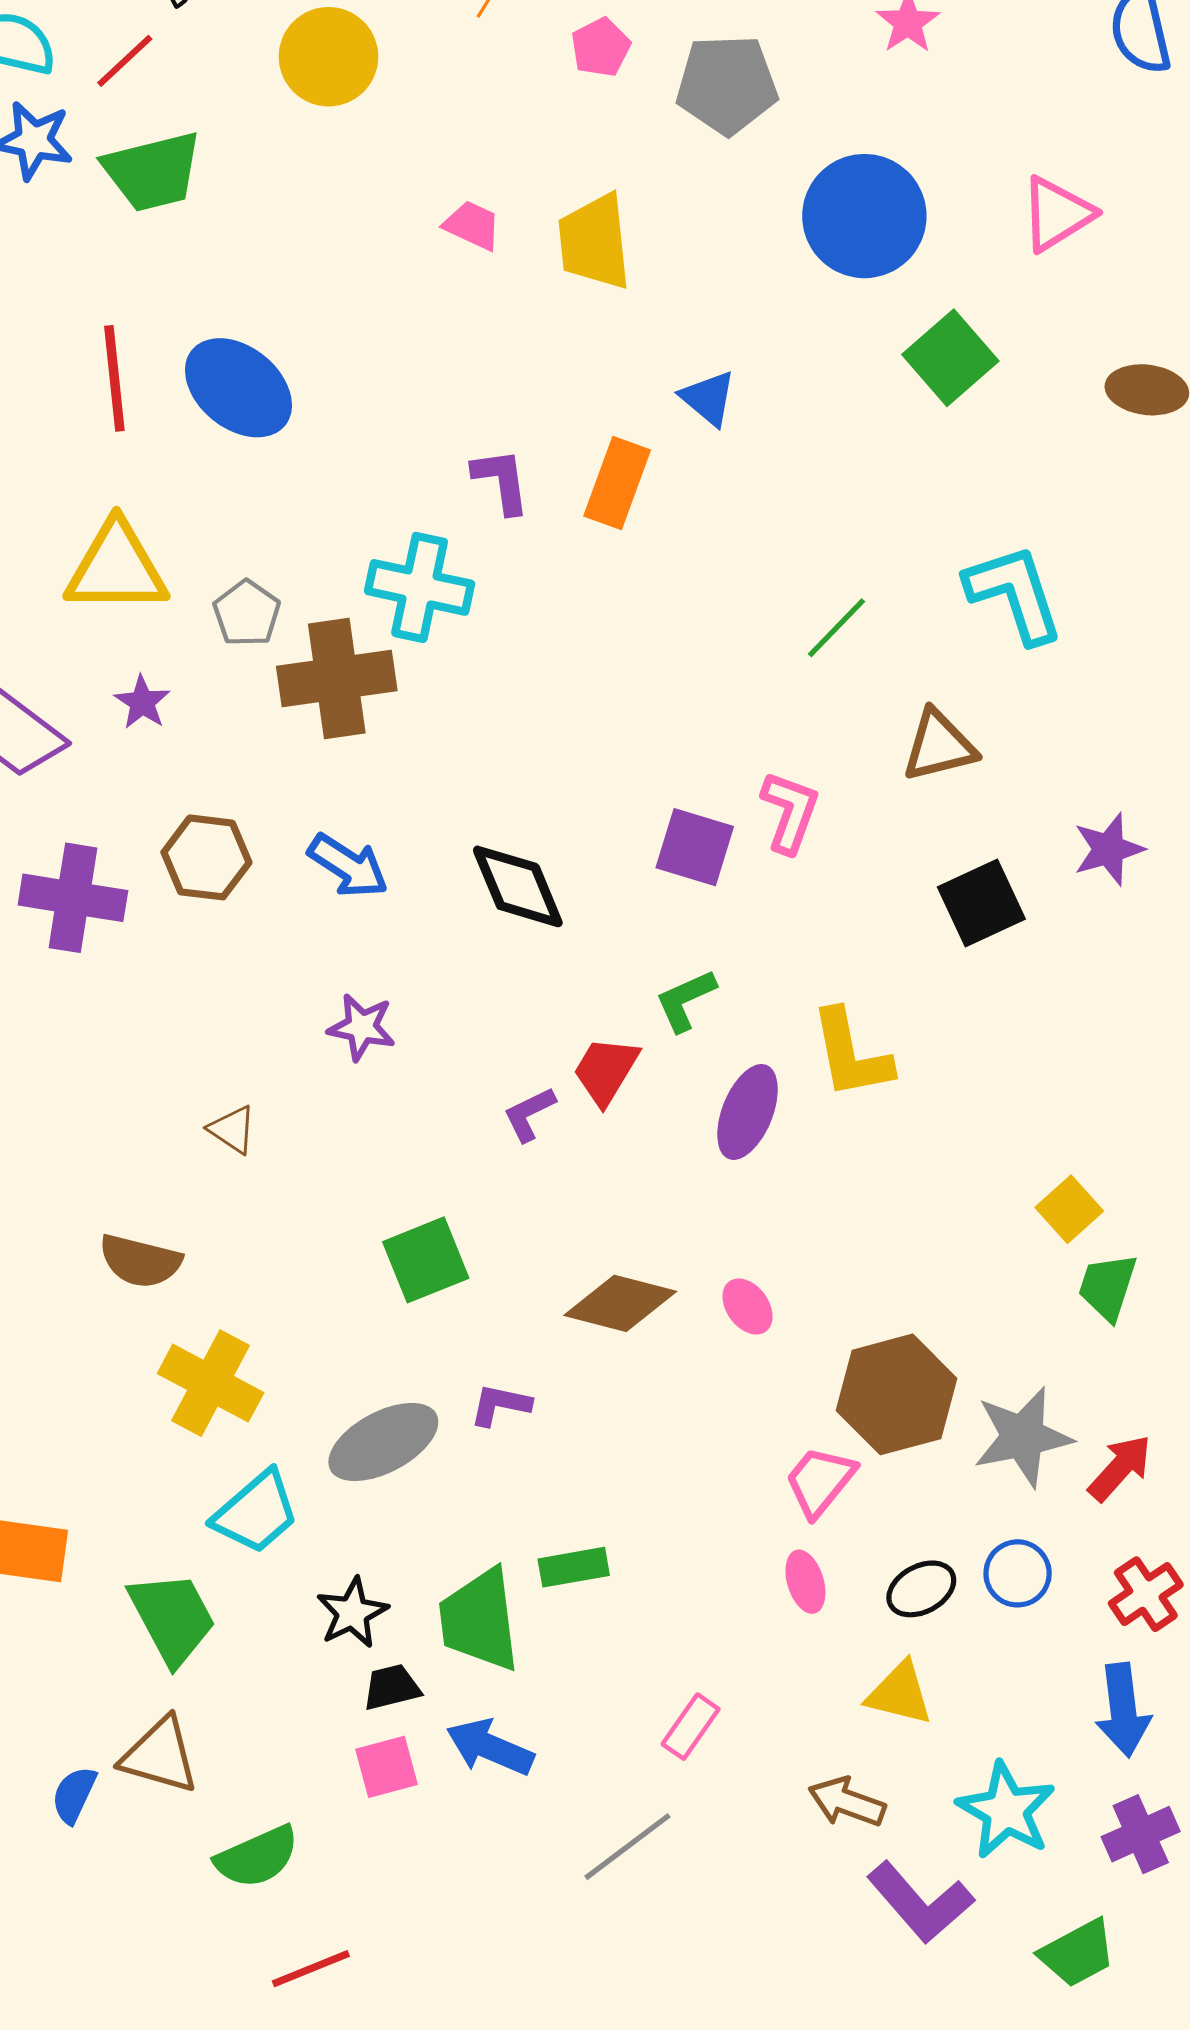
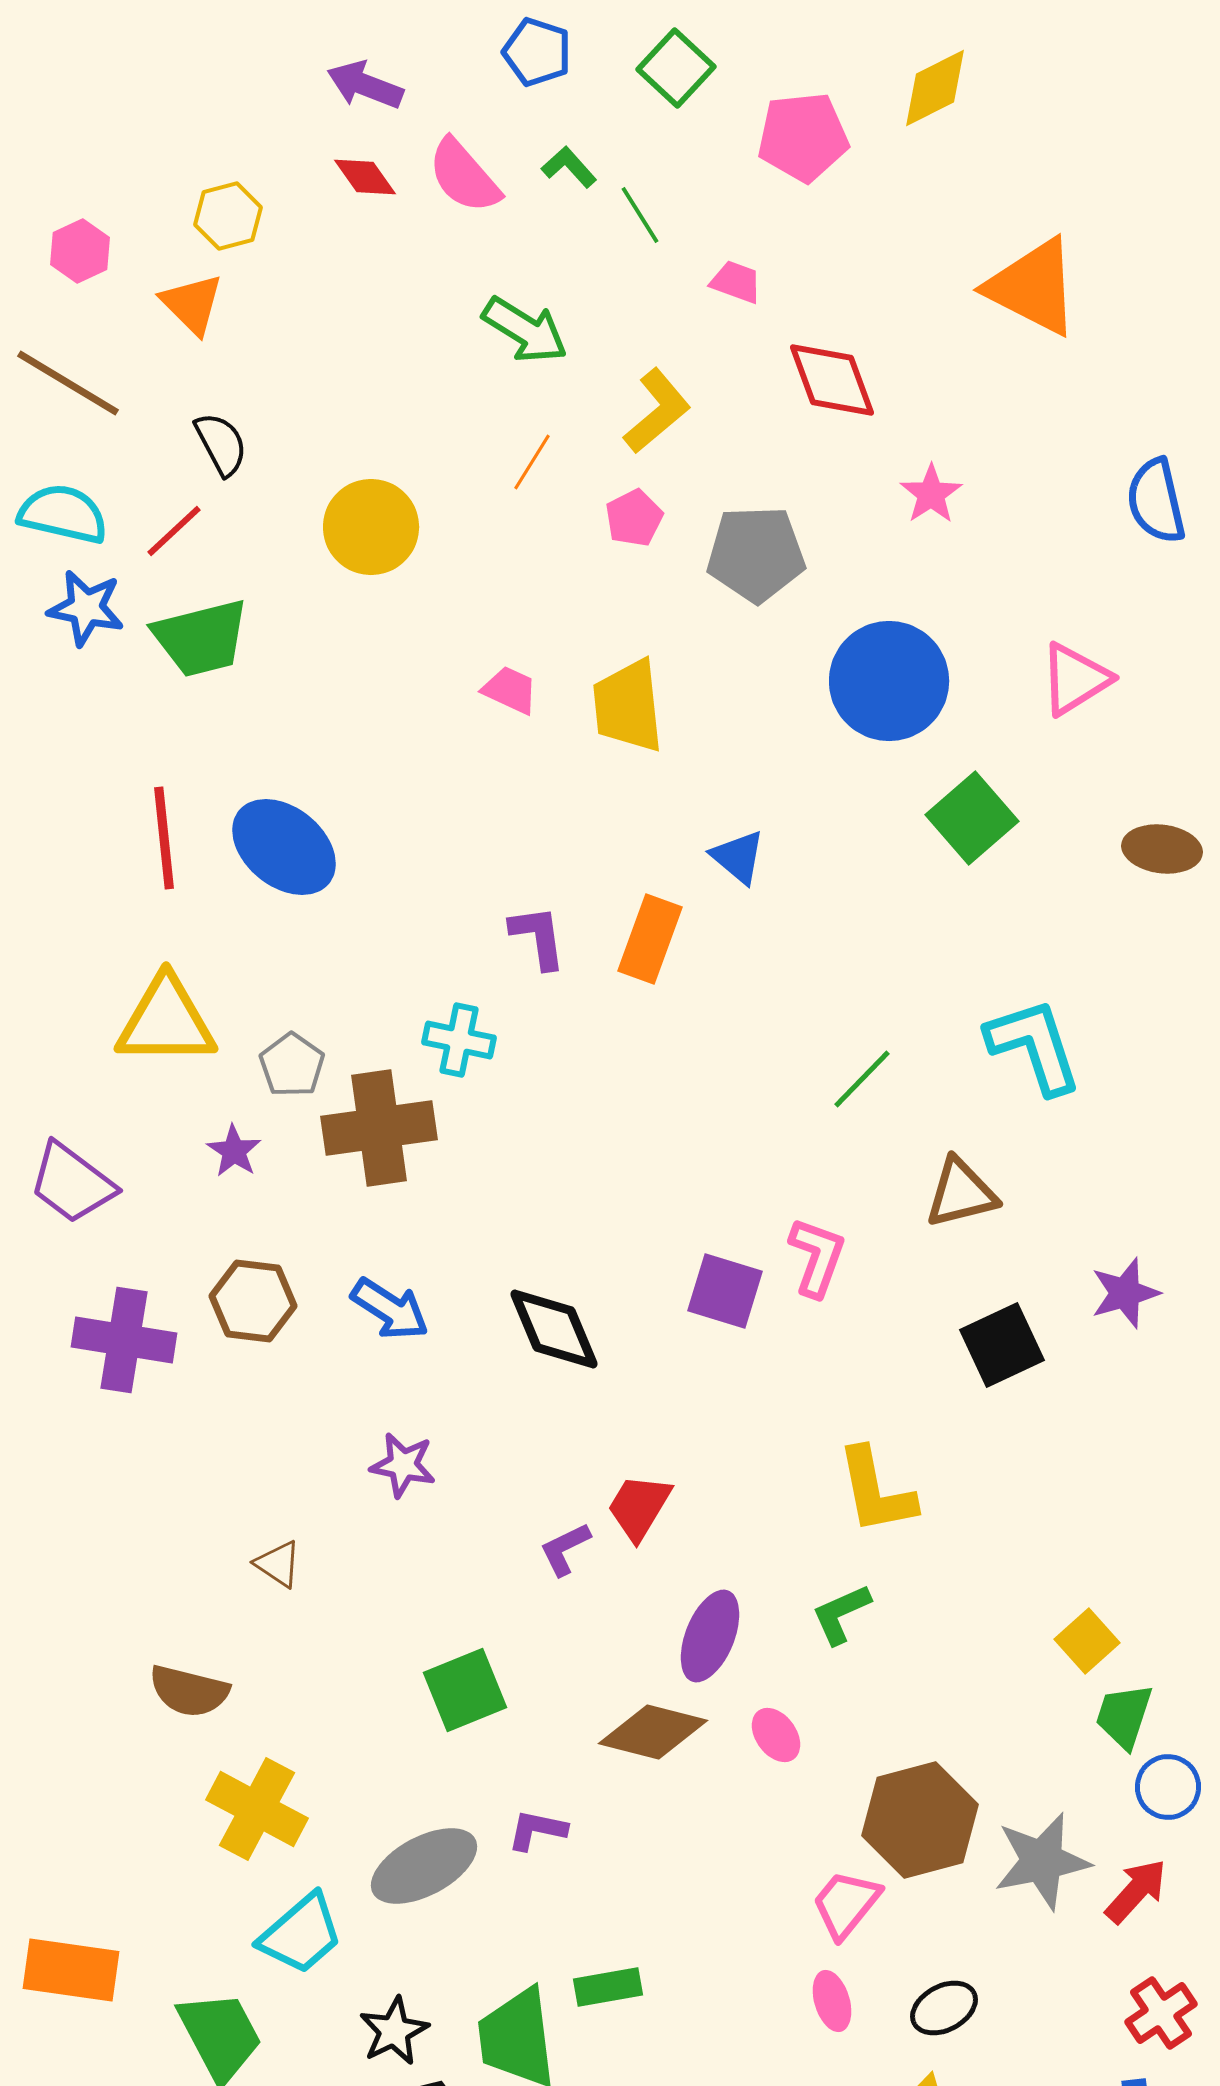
cyan cross: (420, 587) -> (459, 1040), size x0.7
purple star: (142, 702) -> (234, 1151), moved
green L-shape: (685, 1000) -> (841, 1614), moved
purple ellipse: (748, 1112) -> (710, 1636), moved
blue circle: (1018, 1573) -> (1168, 1787), moved

